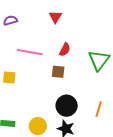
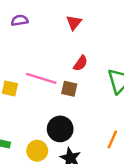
pink line: (30, 52) -> (41, 78), moved
black circle: (67, 106) -> (60, 129), moved

